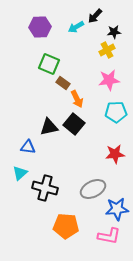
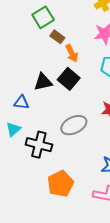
green square: (49, 64) -> (43, 17), turned 35
gray ellipse: (93, 189) -> (74, 125), moved
orange pentagon: (66, 226) -> (60, 184), turned -30

